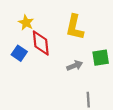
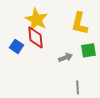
yellow star: (26, 23) -> (37, 19), moved, size x1.6
yellow L-shape: (75, 27) -> (80, 23), moved

